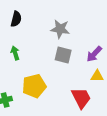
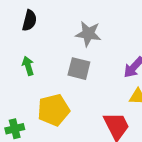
gray square: (63, 55) -> (79, 69), moved

